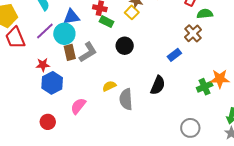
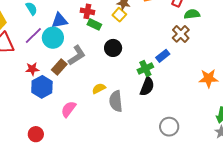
brown rectangle: (70, 52) -> (59, 67), moved, turned 56
green cross: (205, 87) -> (145, 68), moved
red circle: (48, 122) -> (36, 134), moved
gray circle: (190, 128) -> (169, 127), moved

